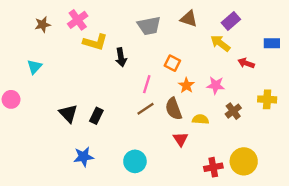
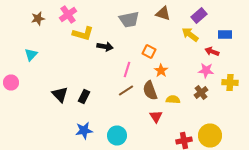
blue rectangle: (272, 43) -> (225, 34), moved
black arrow: (121, 57) -> (105, 46), turned -70
pink star: (216, 85) -> (206, 70), moved
blue star: (84, 157) -> (84, 130), moved

